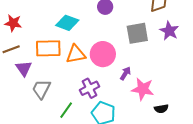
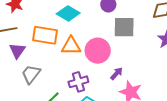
gray square: (137, 33) -> (124, 27), moved

